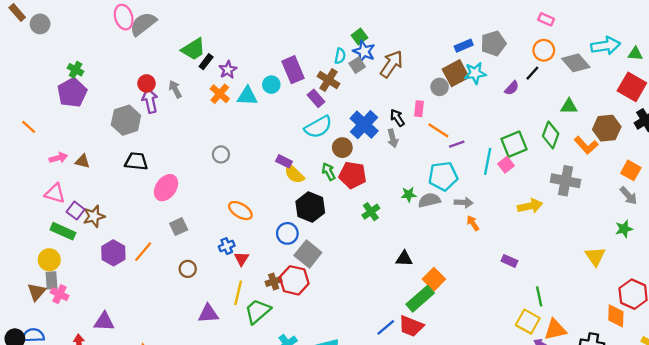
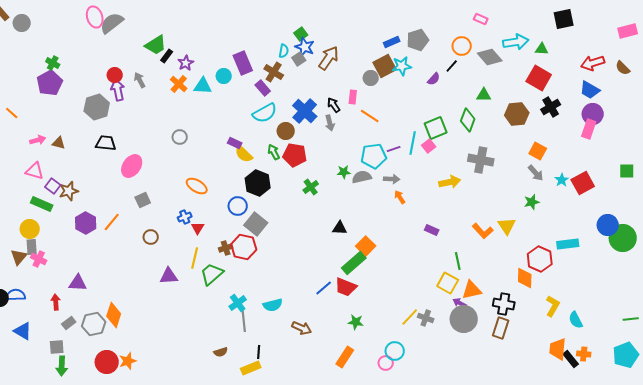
pink rectangle: (546, 19) -> (481, 19), moved
purple line: (457, 144) -> (394, 149), moved
orange L-shape: (586, 145) -> (483, 231), moved

